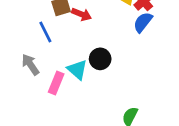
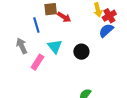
black circle: (100, 59) -> (81, 52), moved
cyan triangle: (77, 70) -> (55, 46), moved

